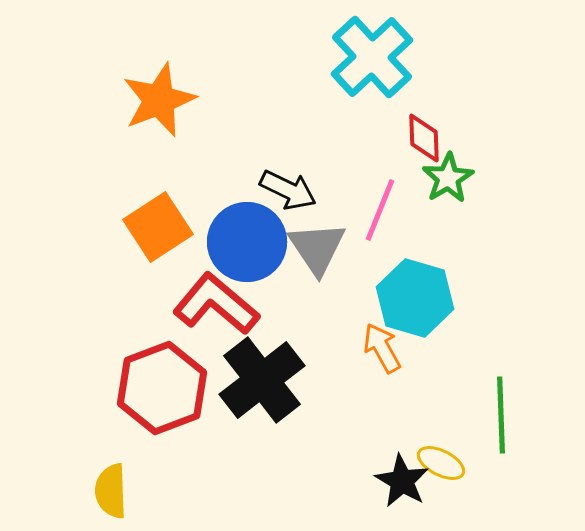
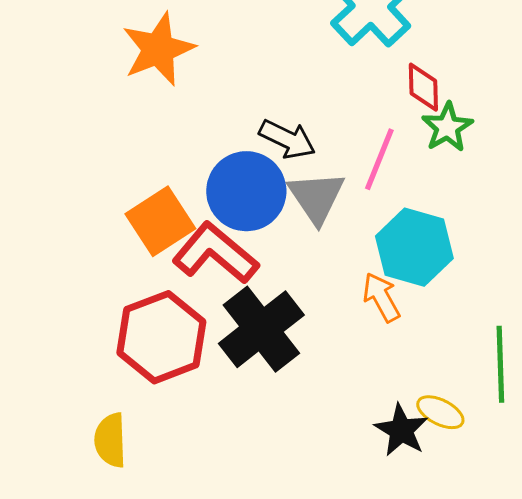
orange square: (158, 227) -> (160, 221), moved

